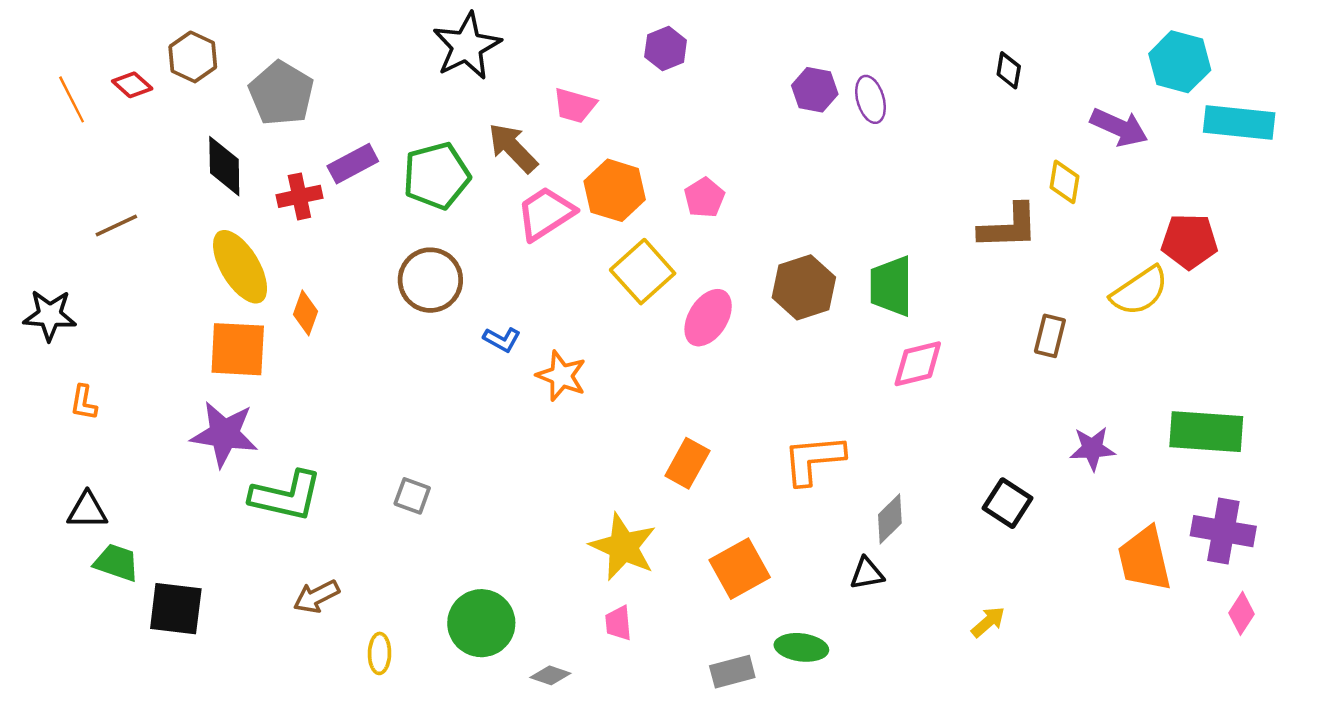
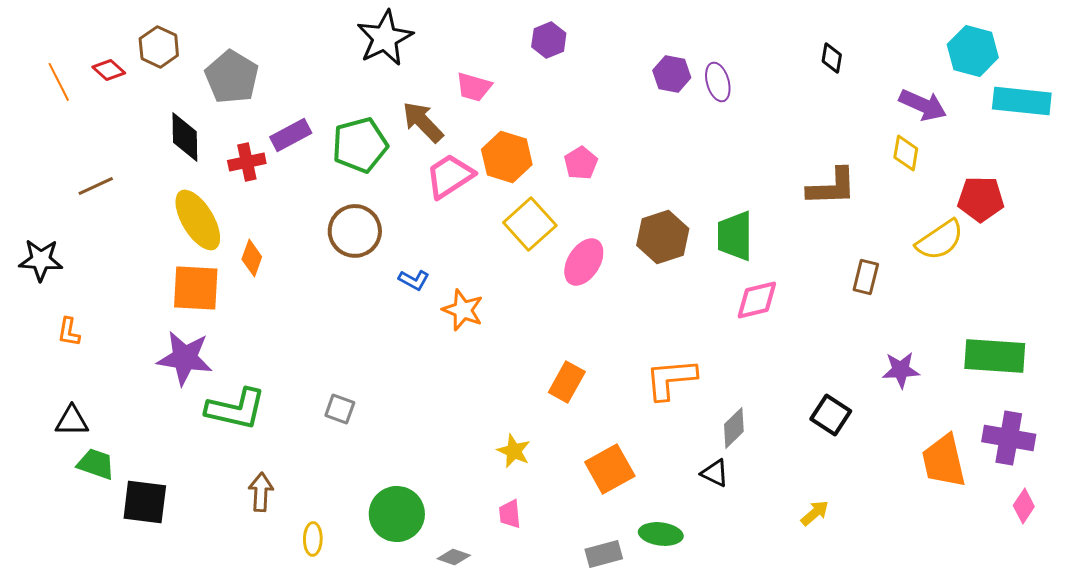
yellow diamond: (1064, 182) -> (906, 153), moved
yellow star: (623, 547) -> (514, 451), size x0.6
black triangle: (867, 573) -> (715, 473), turned 36
brown arrow: (316, 596) -> (261, 492), turned 120

